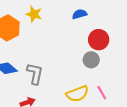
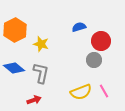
yellow star: (34, 14) -> (41, 44), moved
blue semicircle: (80, 14) -> (79, 27), moved

